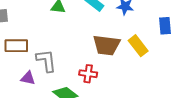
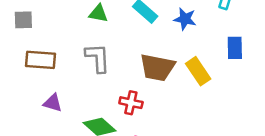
gray L-shape: (46, 61) -> (98, 58), moved

